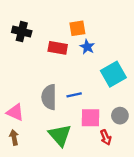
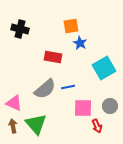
red rectangle: (58, 48) -> (53, 57), moved
gray semicircle: (49, 97) -> (45, 89), turned -130
green triangle: (60, 135) -> (36, 124), moved

